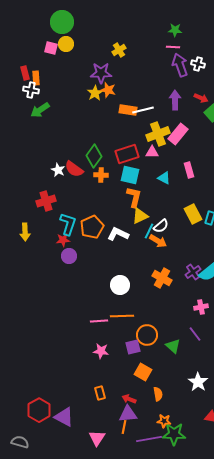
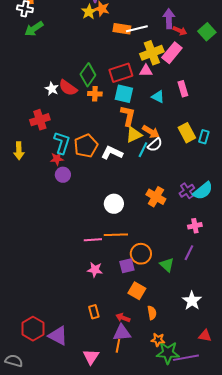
red arrow: (201, 98) -> (180, 31), moved
orange arrow: (158, 241) -> (151, 132), moved
purple line: (195, 334) -> (189, 253), turned 63
purple line: (149, 439) -> (186, 358), moved

